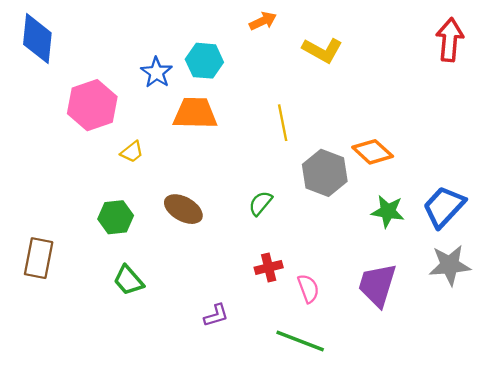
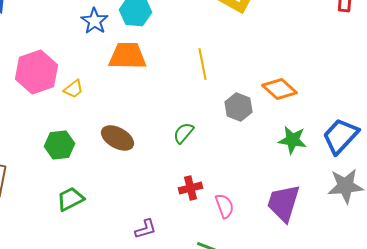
pink hexagon: (92, 105) -> (36, 72), moved
gray hexagon: (325, 173) -> (238, 107), size x0.7
green trapezoid: (128, 280) -> (70, 199), turned 104

